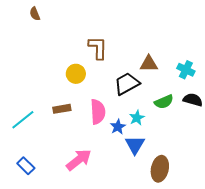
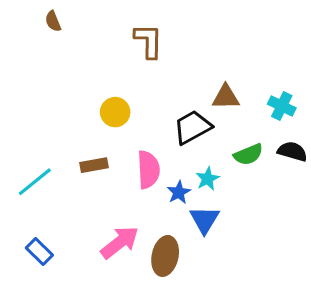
brown L-shape: (98, 48) -> (148, 41), moved
brown ellipse: (160, 169) -> (165, 256), moved

